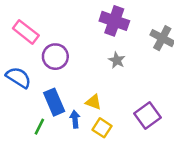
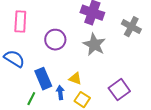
pink rectangle: (26, 32) -> (20, 22), turned 55
purple circle: (55, 57) -> (55, 40), moved
gray star: (117, 60) -> (94, 45), size x1.6

